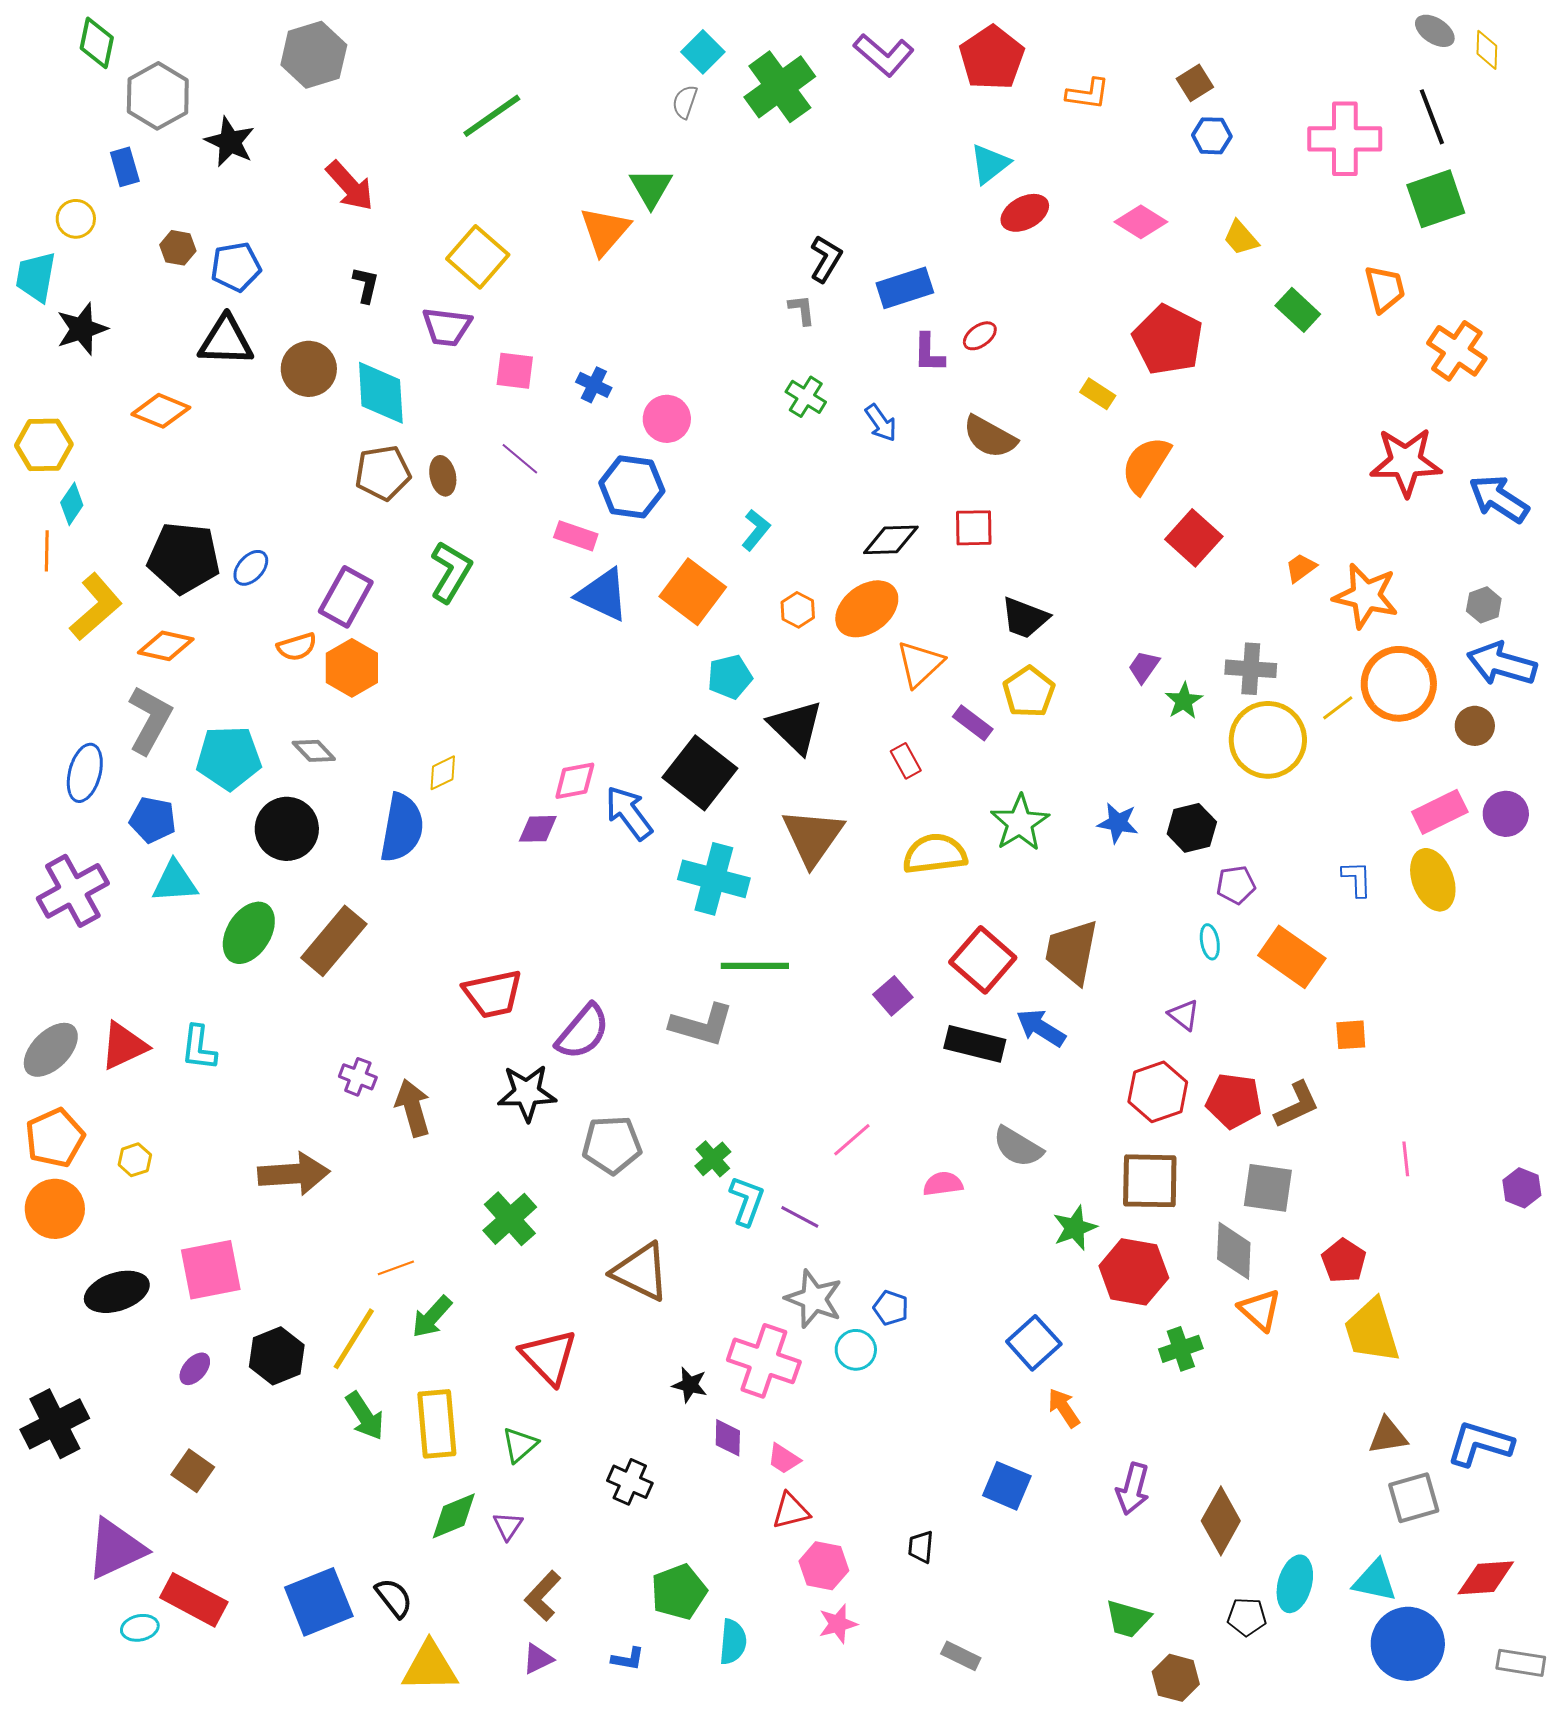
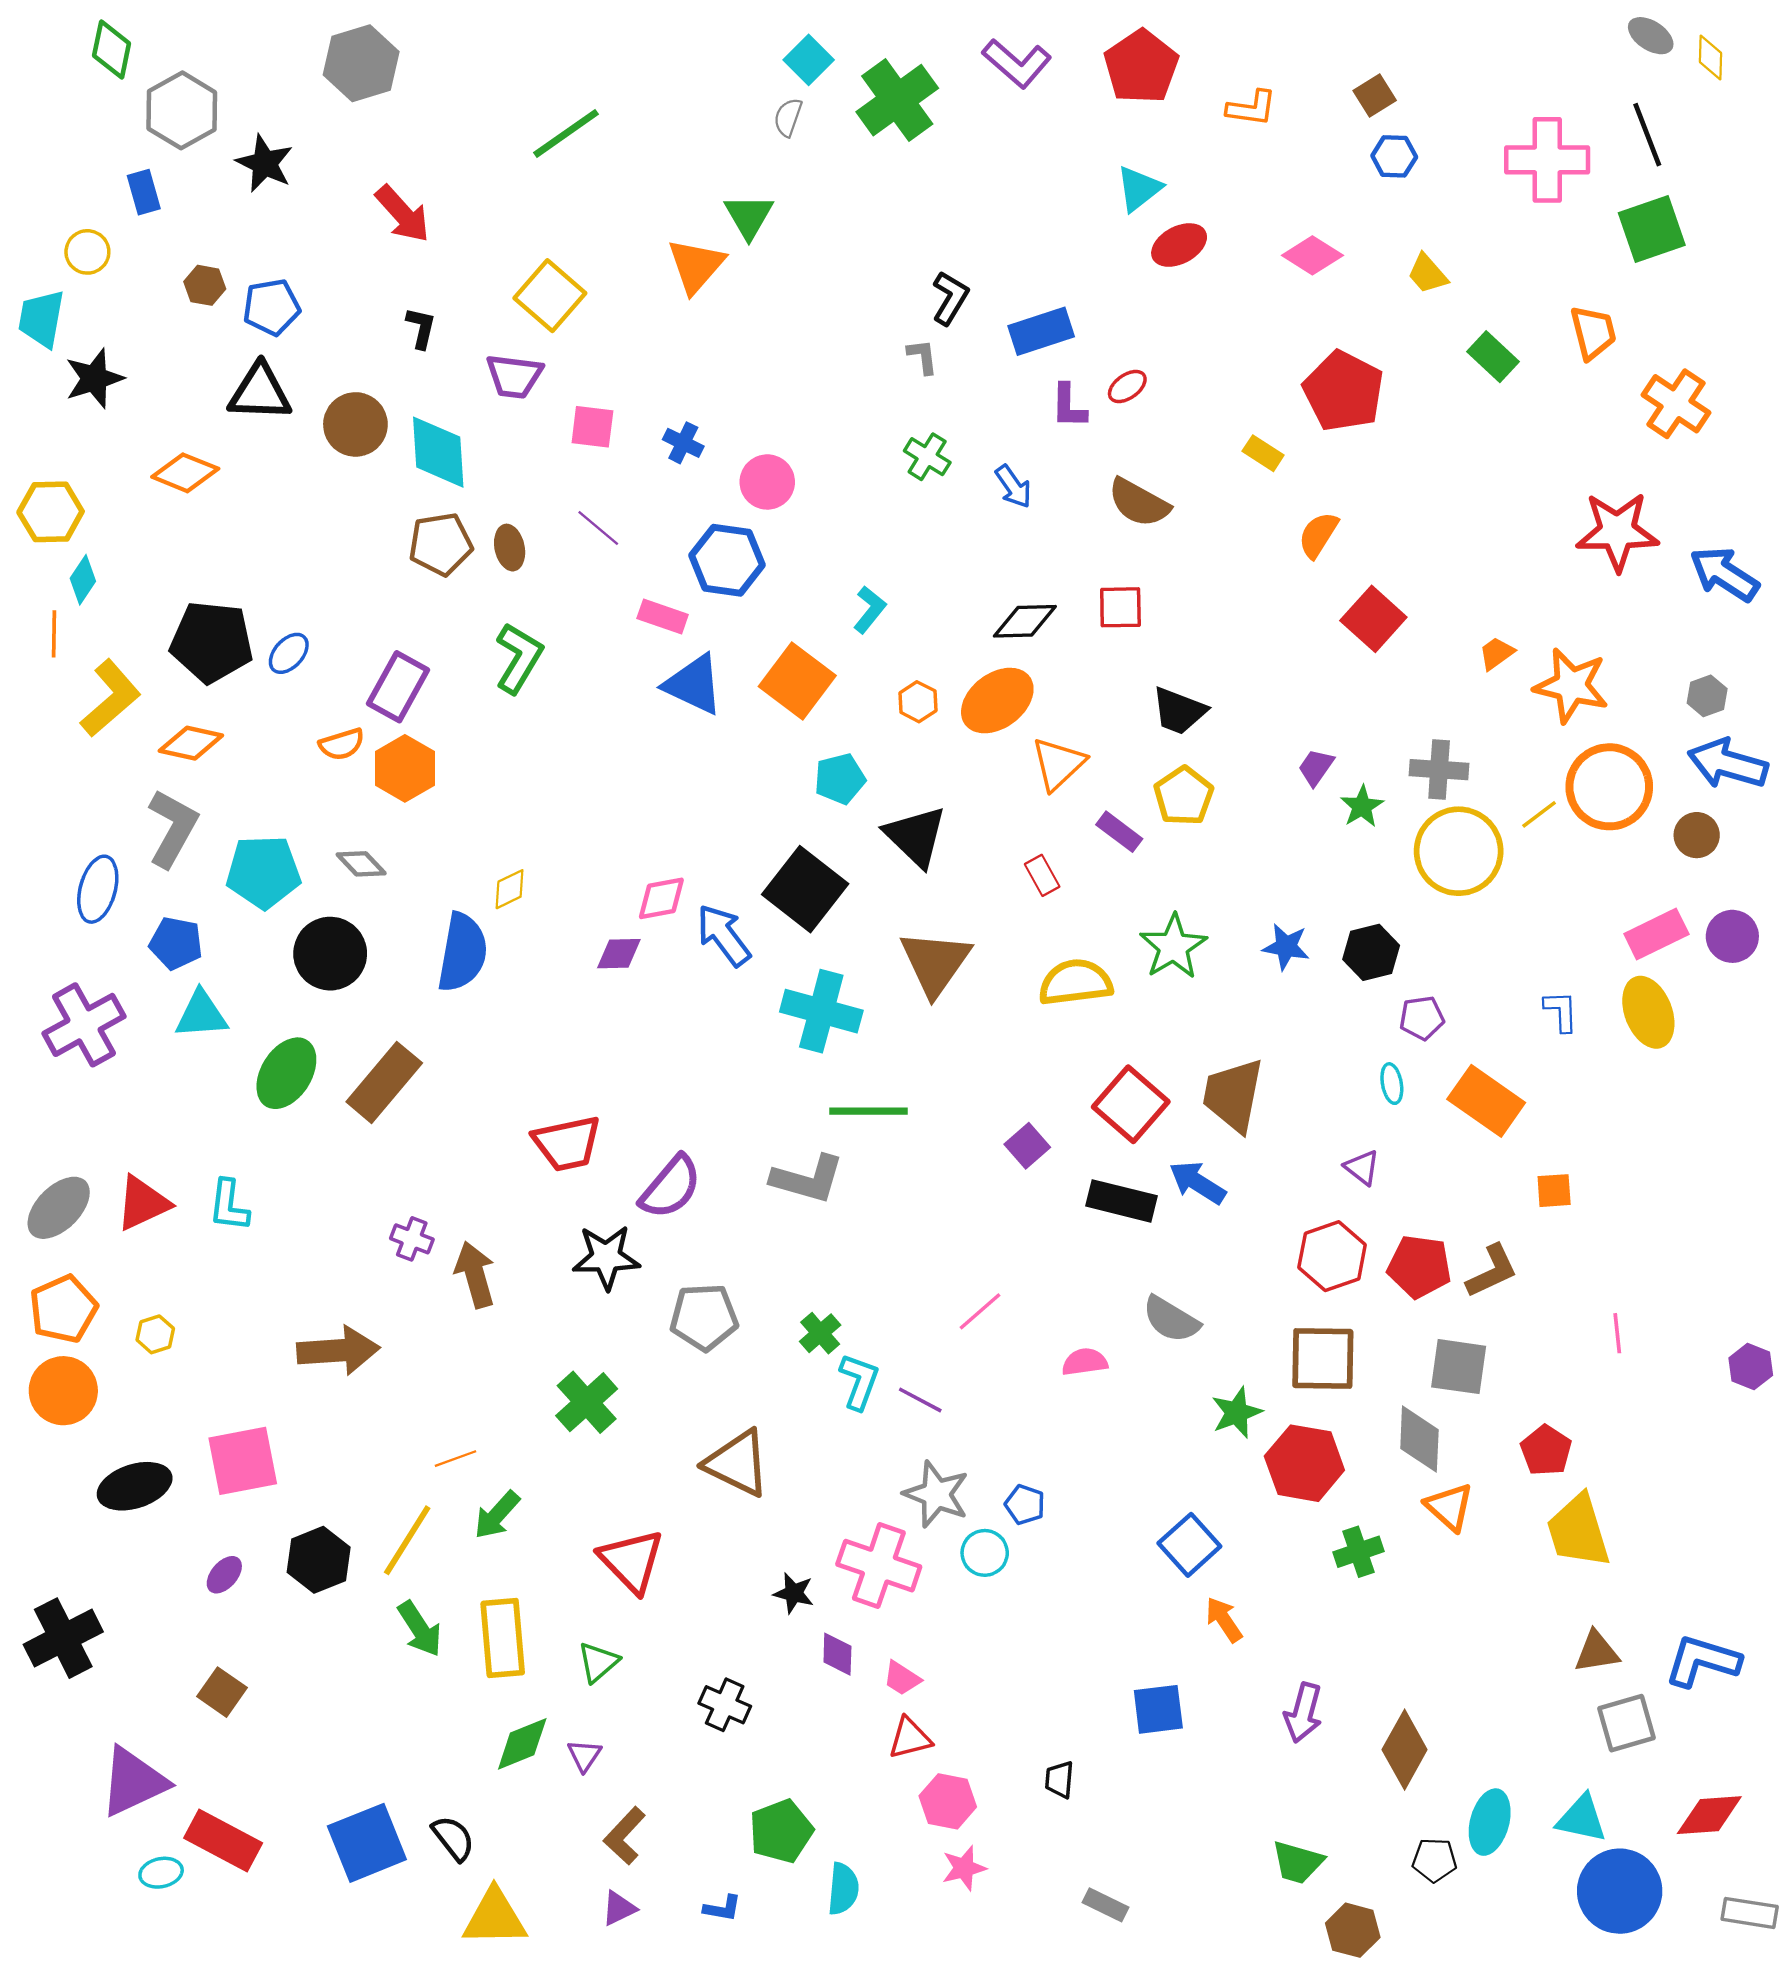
orange semicircle: (1146, 465) -> (1318, 535), size x0.7
blue square: (1007, 1486) -> (1158, 1709), turned -30

